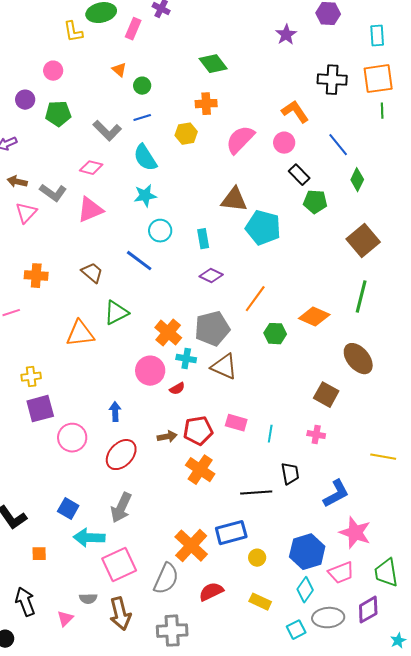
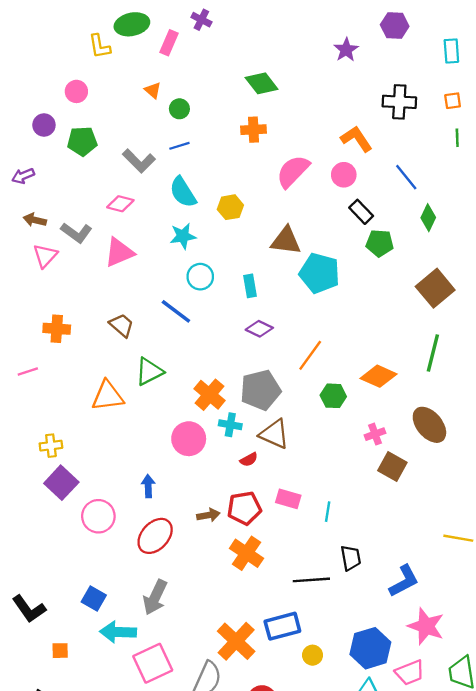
orange square: (378, 79) -> (453, 101), size x0.5
yellow hexagon: (186, 134) -> (230, 207), moved
red semicircle: (177, 389) -> (249, 460), moved
purple square: (40, 409) -> (61, 483), turned -32
pink cross: (316, 435) -> (375, 434), moved, turned -30

